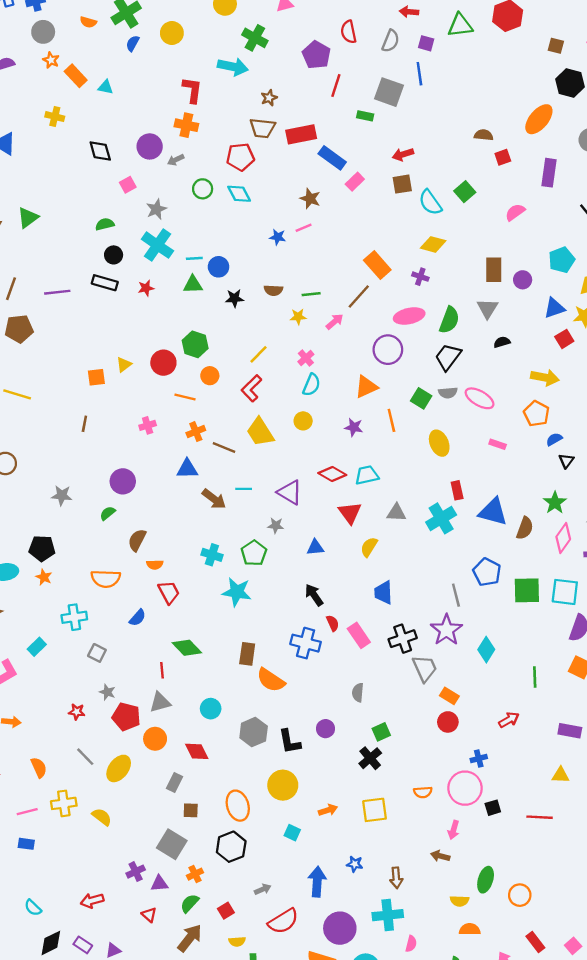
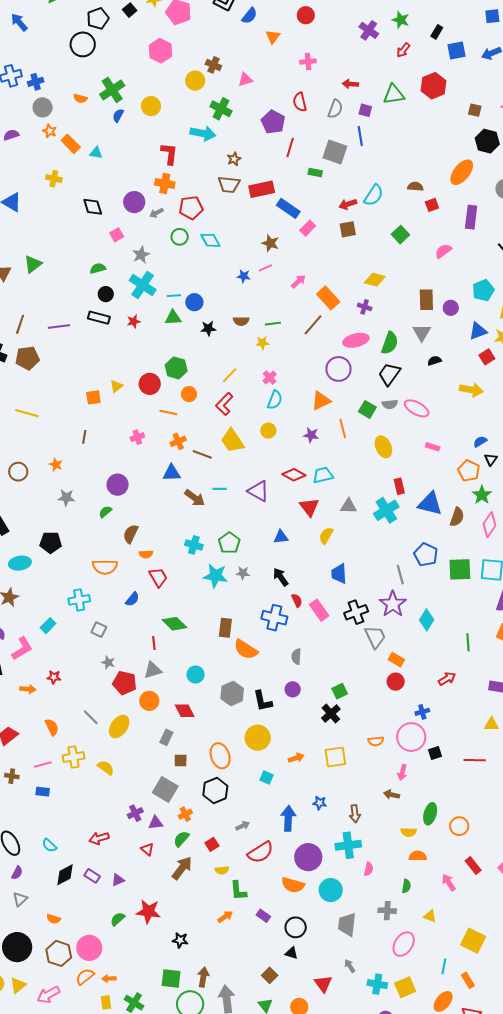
red pentagon: (240, 157) -> (191, 208), moved
cyan semicircle: (430, 202) -> (374, 195), moved, turned -110
pink arrow: (335, 322) -> (298, 281), moved
orange pentagon: (536, 414) -> (469, 471), moved
gray star: (276, 526) -> (243, 573), moved
orange star: (44, 577) -> (56, 465), moved
gray semicircle: (358, 693) -> (296, 657), moved
red star: (77, 712) -> (54, 677), moved

